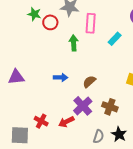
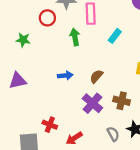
green star: (34, 14) -> (23, 40), moved
cyan rectangle: (115, 39) -> (115, 36), moved
red arrow: (66, 122) -> (74, 138), moved
gray semicircle: (99, 136) -> (113, 134), turned -40

